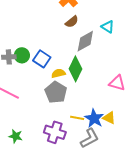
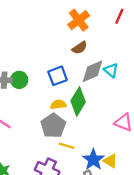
cyan triangle: (108, 27) -> (111, 70), moved
blue square: (42, 59) -> (58, 76), moved, turned 30
yellow line: (77, 118) -> (67, 146), moved

